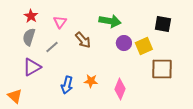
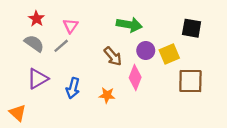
gray semicircle: (29, 37) -> (34, 43), turned 108
brown arrow: (83, 40) -> (113, 56), moved
gray line: (52, 47) -> (61, 46), moved
blue arrow: (67, 85) -> (73, 88), moved
pink diamond: (120, 89) -> (135, 78), moved

